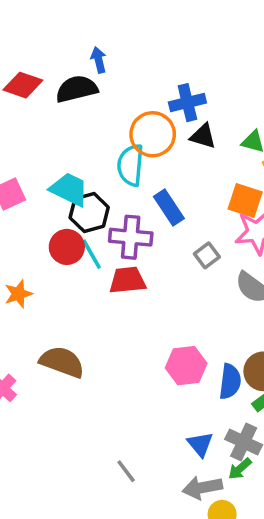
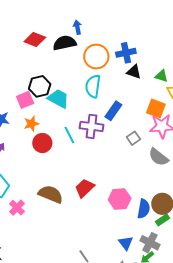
orange circle: (153, 134) -> (96, 57), moved
blue rectangle: (169, 208) -> (113, 111), turned 66
black hexagon: (89, 213) -> (40, 86), moved
red circle: (67, 247) -> (42, 143), moved
red trapezoid: (128, 280) -> (85, 188), moved, turned -40
orange star: (18, 294) -> (31, 124), moved

